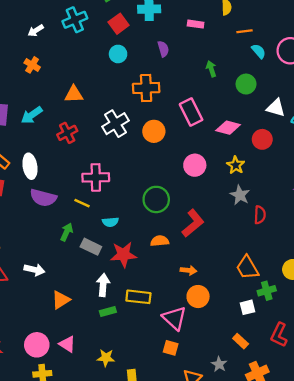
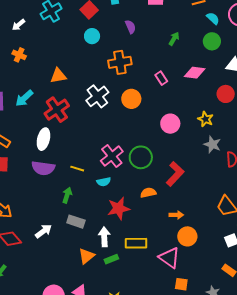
green arrow: (211, 69) -> (174, 39), turned 56
green circle: (246, 84) -> (212, 41), moved
pink rectangle: (191, 112) -> (161, 78), size x0.6
pink diamond: (228, 128) -> (195, 73), moved
red cross: (67, 133) -> (57, 110), size x1.4
white ellipse: (30, 166) -> (43, 139), moved, turned 30
pink cross: (96, 177) -> (112, 156), moved, turned -30
gray rectangle: (91, 247) -> (76, 222), moved
white arrow: (34, 270) -> (43, 231), turned -42
orange triangle: (61, 300) -> (86, 256), moved
orange square: (171, 348) -> (181, 284), moved

